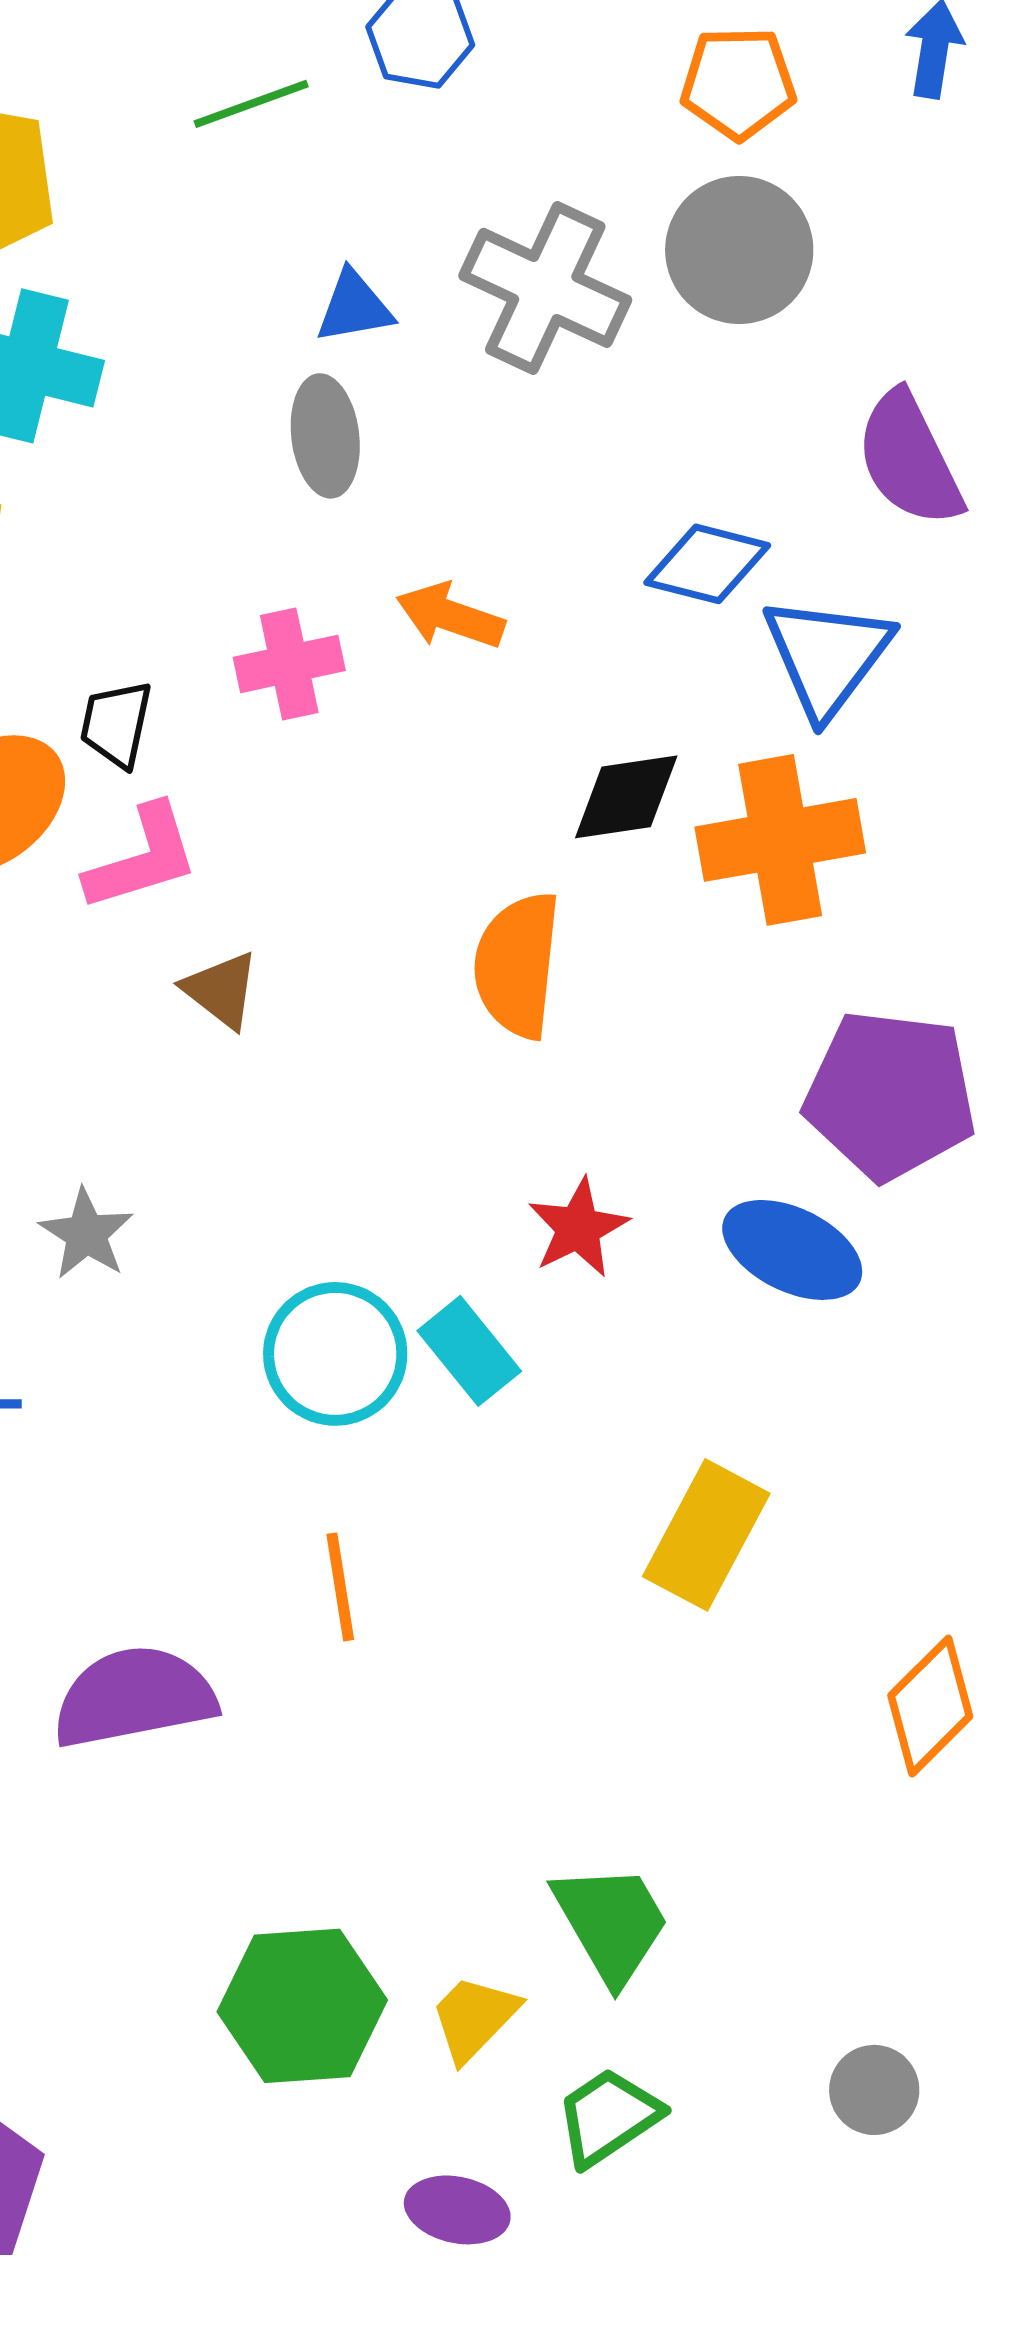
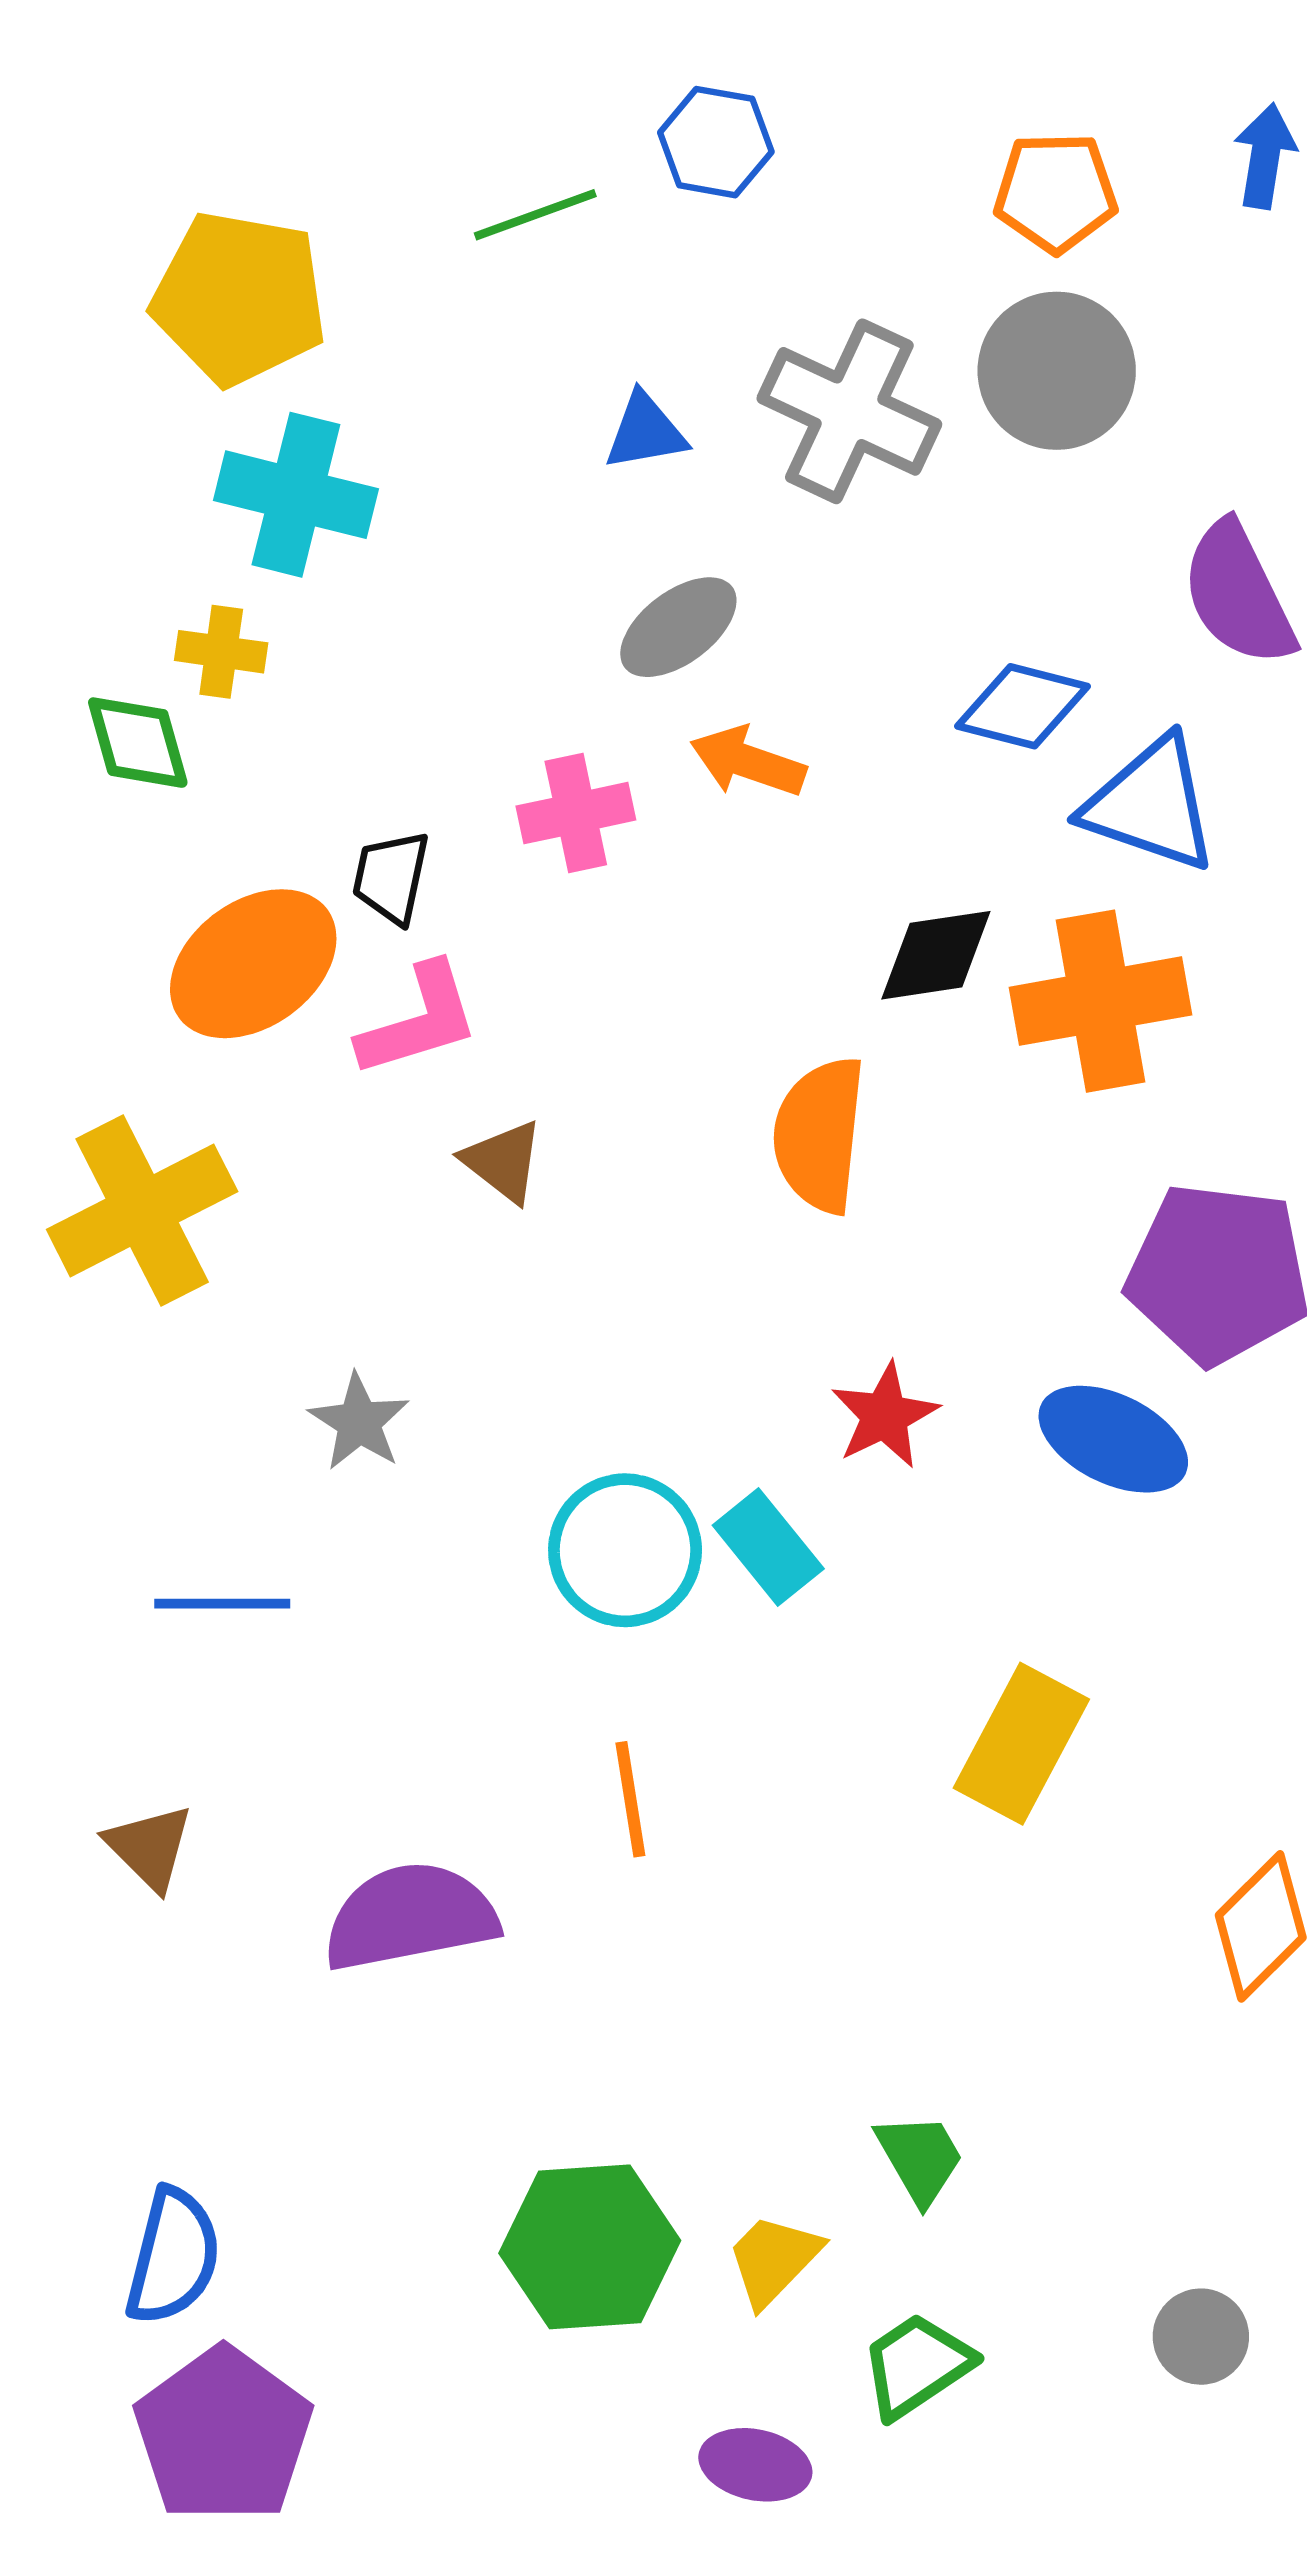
gray ellipse: (325, 436) -> (678, 627), moved, turned 60
blue triangle: (827, 656) -> (1151, 805), turned -48
green trapezoid: (611, 1923) -> (920, 2158), size x0.7

